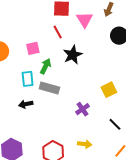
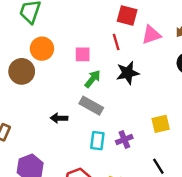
pink triangle: (85, 20) -> (151, 35), turned 30
cyan rectangle: (28, 79) -> (97, 141), moved

